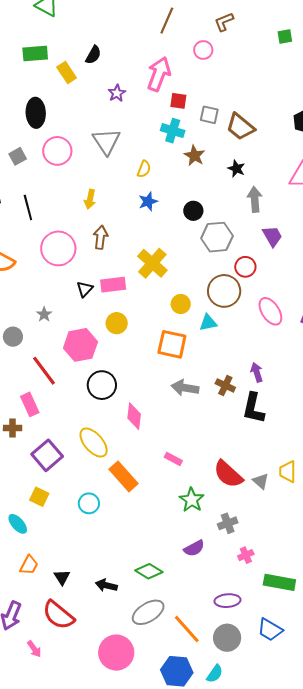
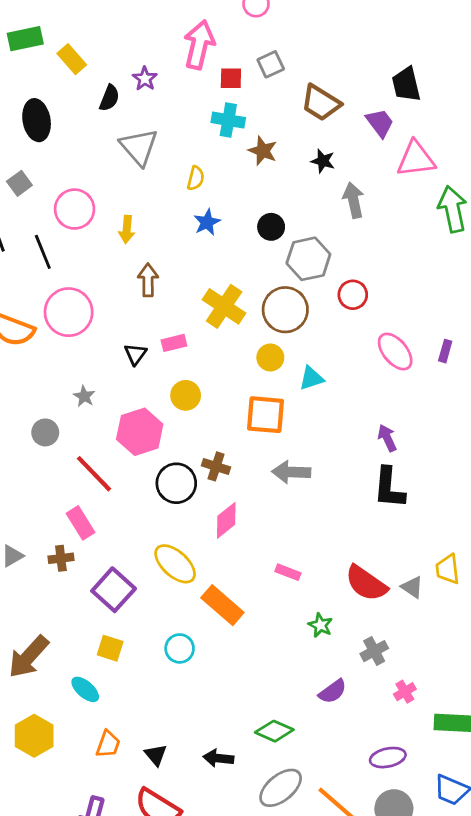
black semicircle: (93, 55) -> (109, 98), moved
gray square: (209, 115) -> (271, 64), moved, turned -30
pink circle: (57, 151) -> (75, 209), moved
purple trapezoid: (272, 236) -> (380, 123), moved
pink circle: (58, 248) -> (69, 312), moved
pink rectangle: (113, 285) -> (174, 343), size x0.7
brown circle: (224, 291) -> (285, 310), moved
brown cross: (225, 385) -> (216, 466), moved
pink diamond: (134, 416) -> (226, 520), turned 52
green star: (192, 500) -> (320, 625), size x0.7

